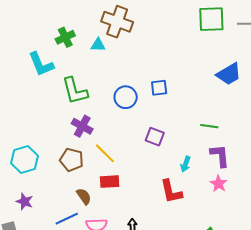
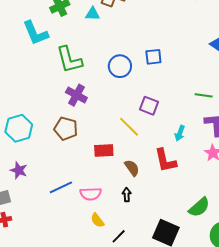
yellow line: (105, 153) -> (129, 127), moved
brown semicircle: (84, 196) -> (132, 168), moved

